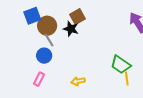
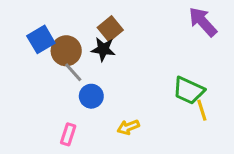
blue circle: (44, 56) -> (91, 96), moved

